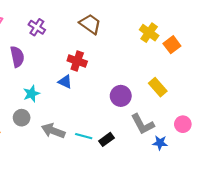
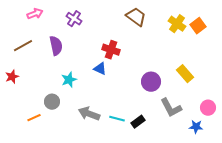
brown trapezoid: (90, 24) -> (136, 17), moved
orange square: (172, 45) -> (198, 26), moved
gray circle: (22, 118) -> (52, 102), moved
blue star: (160, 143) -> (196, 127), moved

